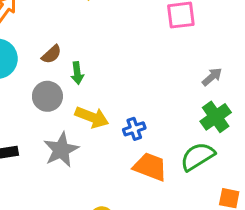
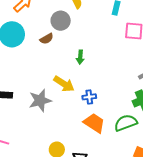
green arrow: (77, 73) -> (80, 57), moved
gray circle: (47, 96) -> (61, 21), moved

